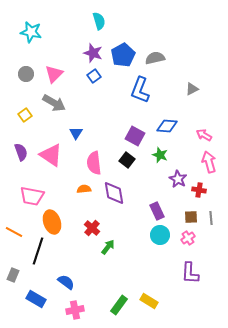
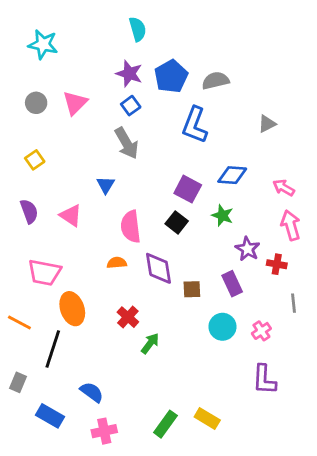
gray arrow: (54, 103) -> (127, 143), moved, turned 30
pink triangle: (51, 155) -> (71, 215), size x0.7
purple rectangle: (157, 211) -> (232, 284), moved
brown square: (191, 217) -> (192, 289), moved

